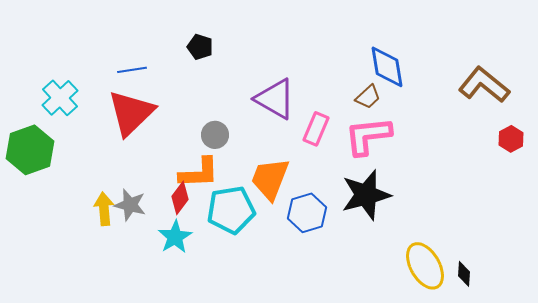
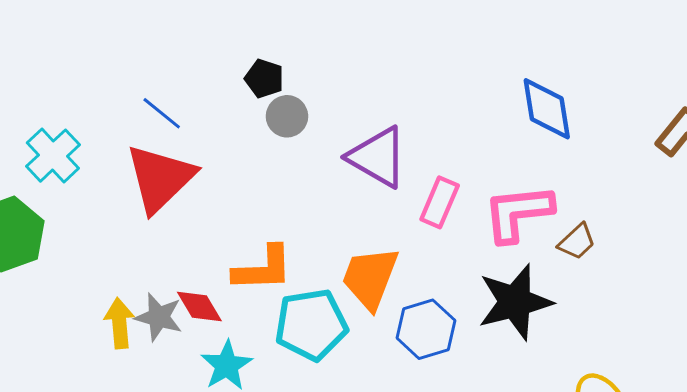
blue line: (132, 70) -> (162, 113), turned 48
brown trapezoid: (368, 97) -> (577, 242), moved
gray circle: (215, 135) -> (287, 116), moved
red diamond: (180, 198) -> (199, 307), moved, turned -68

